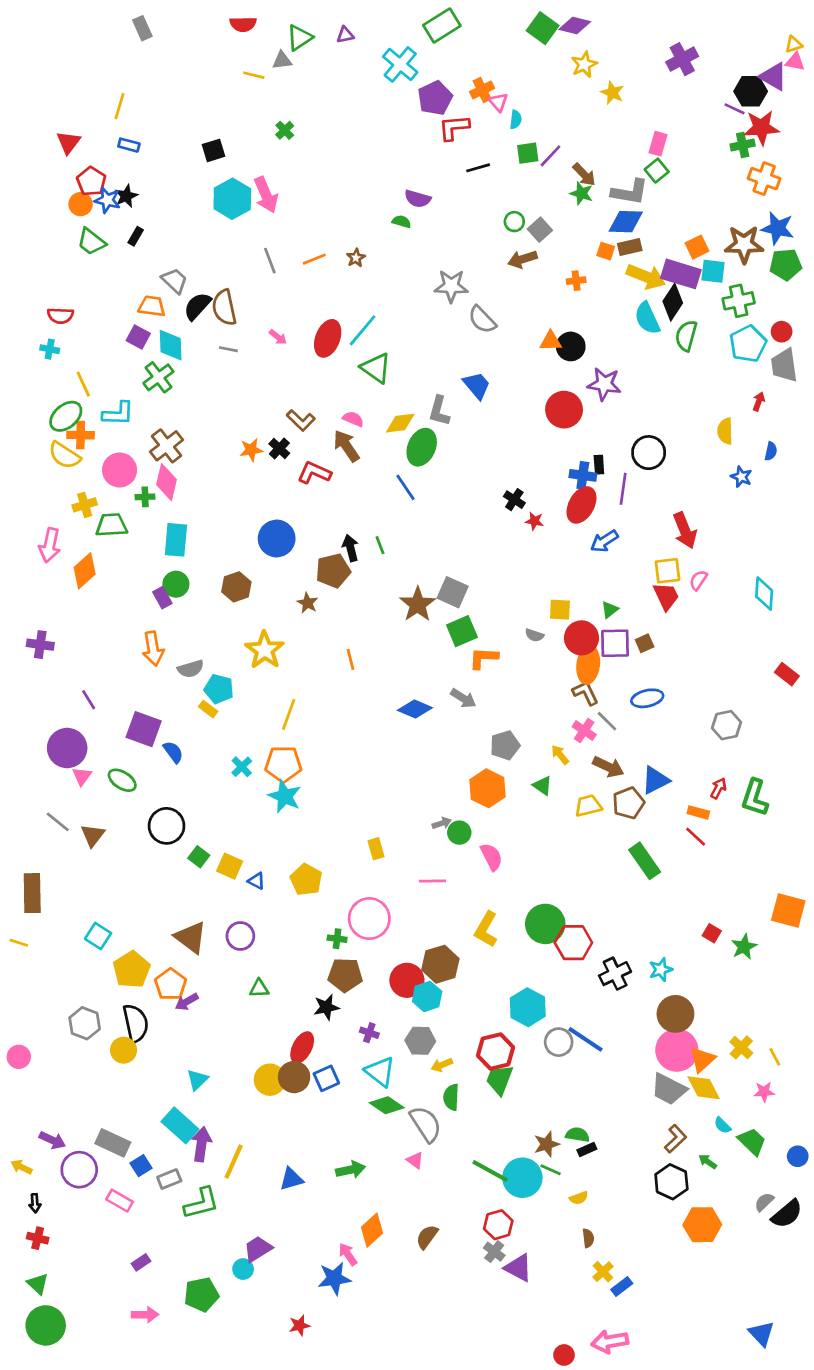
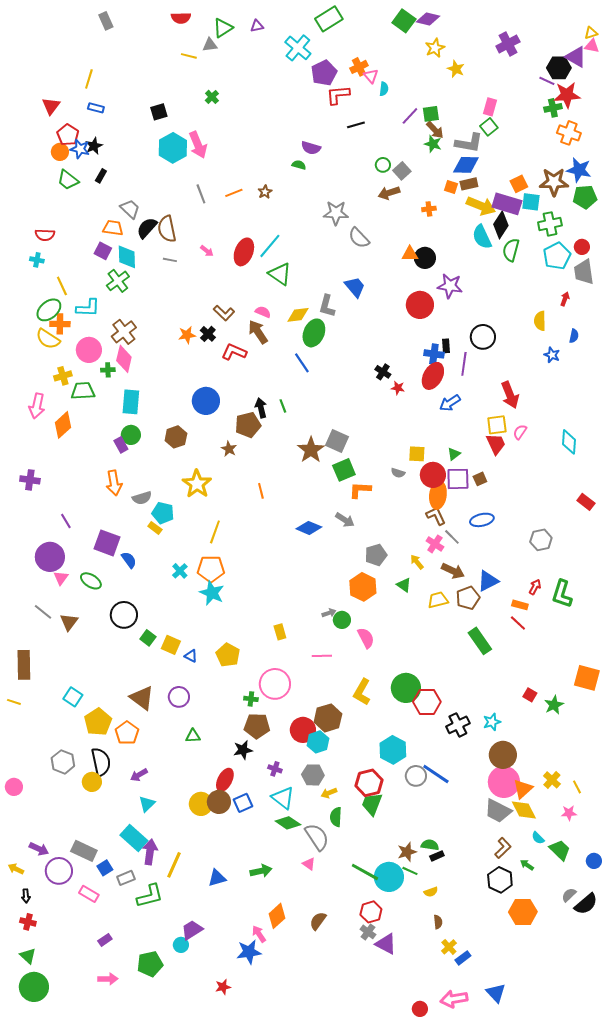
green square: (528, 153) -> (431, 114), moved
purple arrow: (187, 1002) -> (139, 775), moved
blue triangle: (761, 1333) -> (496, 993), moved

